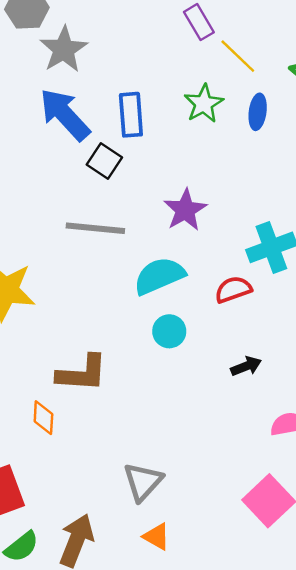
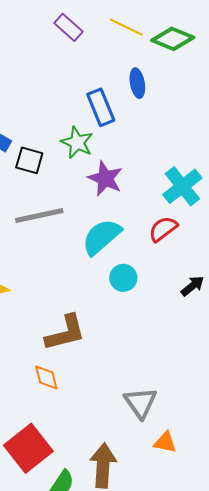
yellow line: (238, 56) -> (126, 27), moved
green star: (204, 104) -> (77, 143), moved
blue rectangle: (131, 115) -> (101, 107), moved

